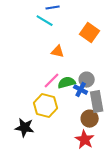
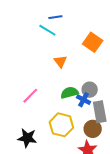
orange triangle: (58, 52) -> (60, 61), turned 40
pink line: (52, 81) -> (30, 96), moved
yellow hexagon: (46, 106) -> (61, 125), moved

